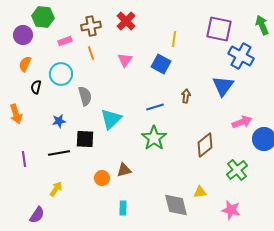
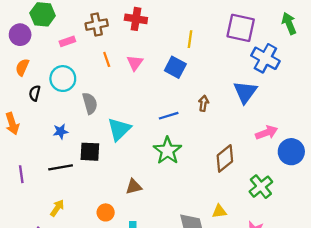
red cross: (126, 21) -> (136, 19), turned -36
orange line: (91, 53) -> (107, 59), moved
orange circle: (102, 178) -> (106, 212), moved

